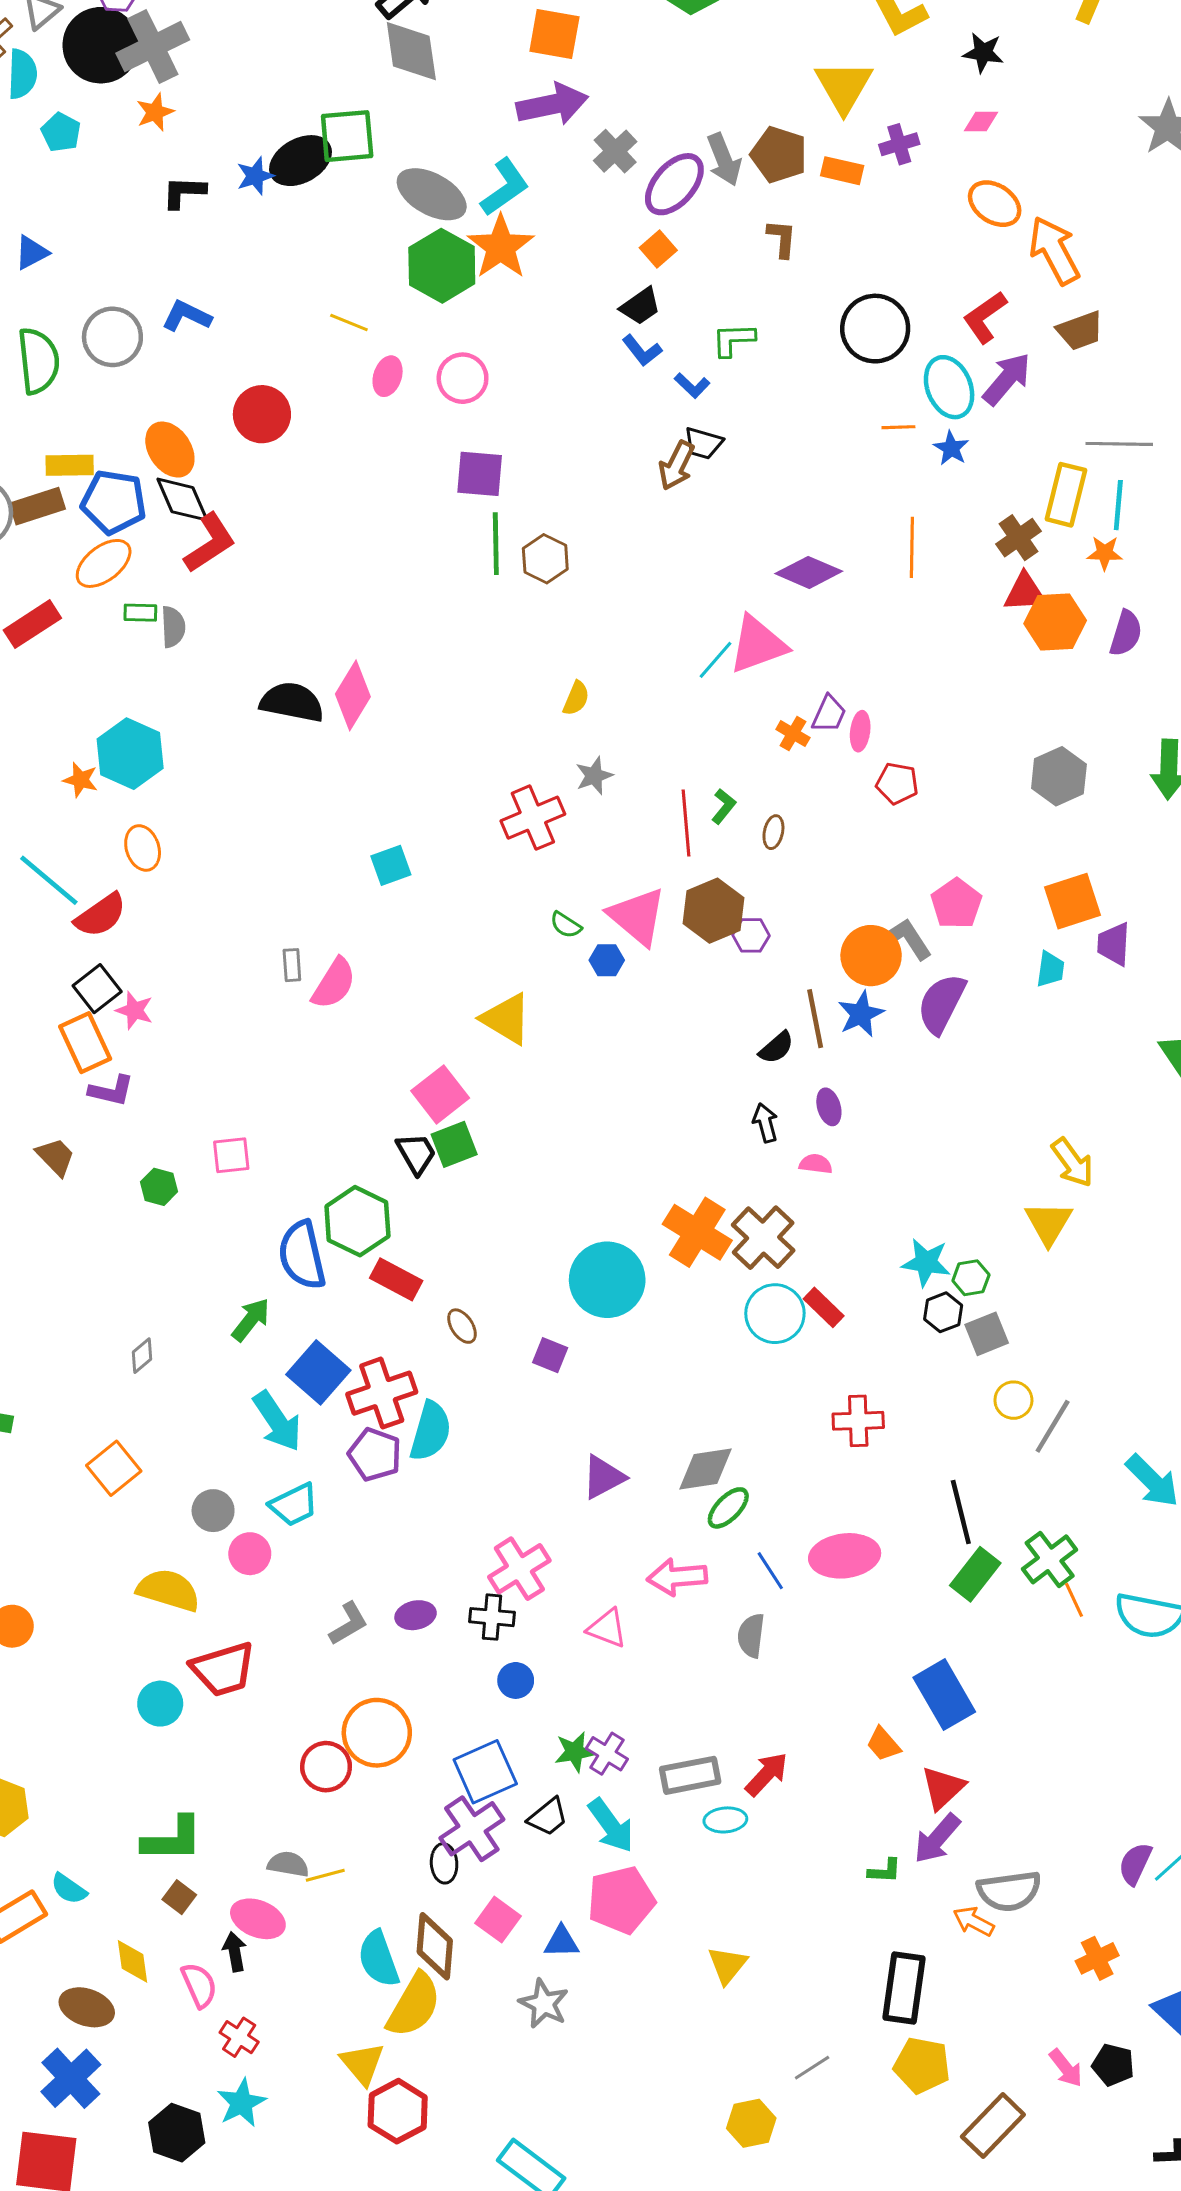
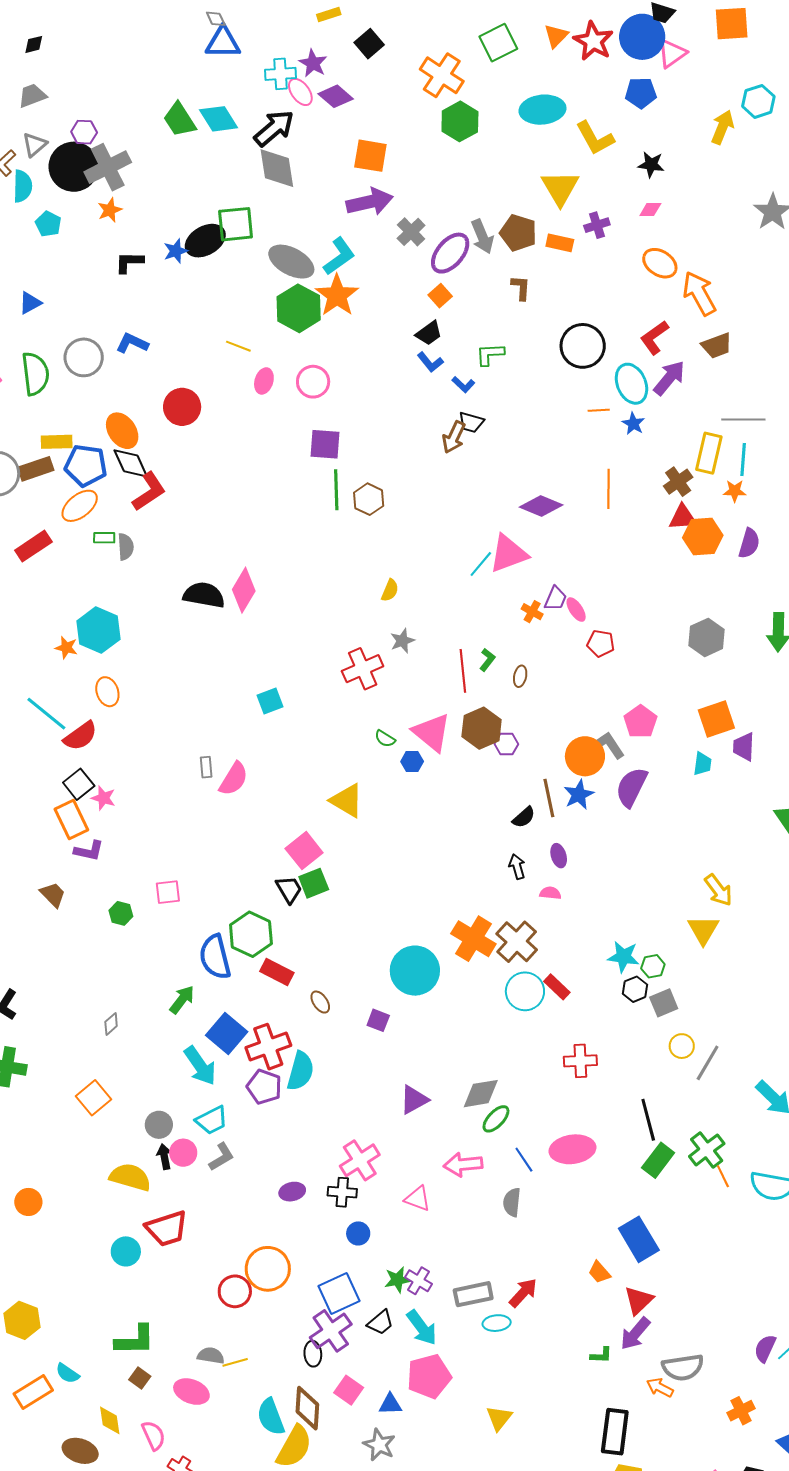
pink ellipse: (860, 731) -> (576, 610), turned -40
gray L-shape: (349, 1624) -> (221, 1157), moved
black arrow: (235, 1952) -> (164, 1157), moved

